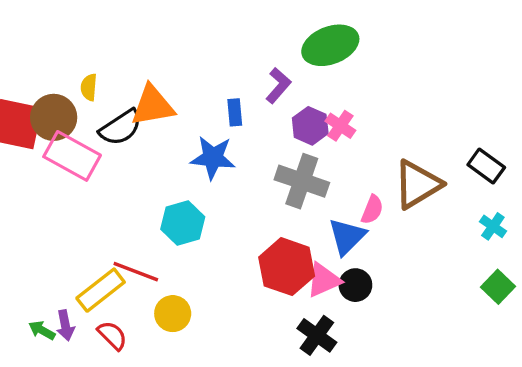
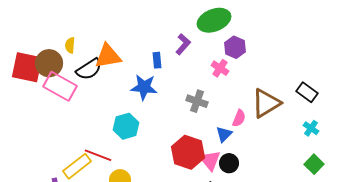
purple hexagon: (310, 126) -> (235, 47), moved
gray cross: (302, 181) -> (197, 101), size x0.7
blue triangle: (347, 236) -> (224, 134), size x0.7
pink triangle: (324, 280) -> (210, 160), turned -45

